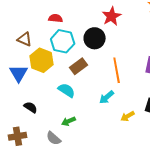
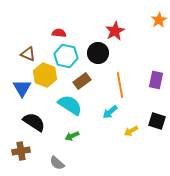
cyan semicircle: (67, 90) -> (70, 105), size x1.4
black semicircle: (31, 107) -> (34, 122), size x1.6
gray semicircle: (54, 138) -> (57, 163), moved

